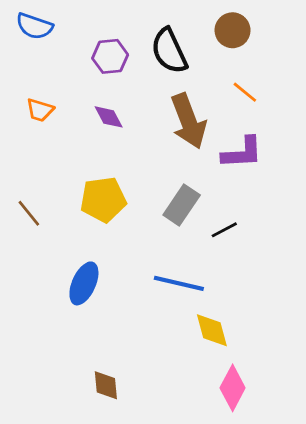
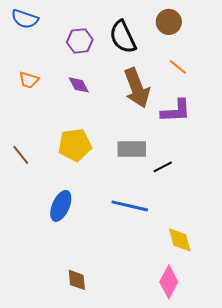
gray rectangle: (182, 205) -> (132, 149), turned 56
yellow diamond: (212, 330) -> (180, 240), moved

